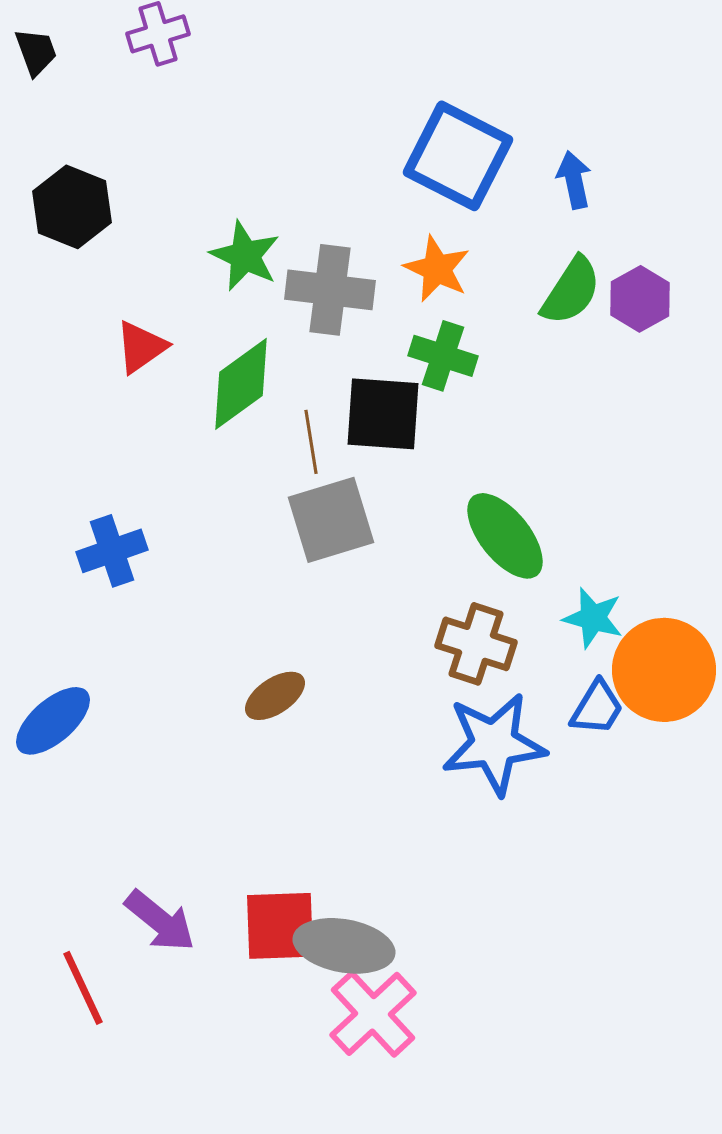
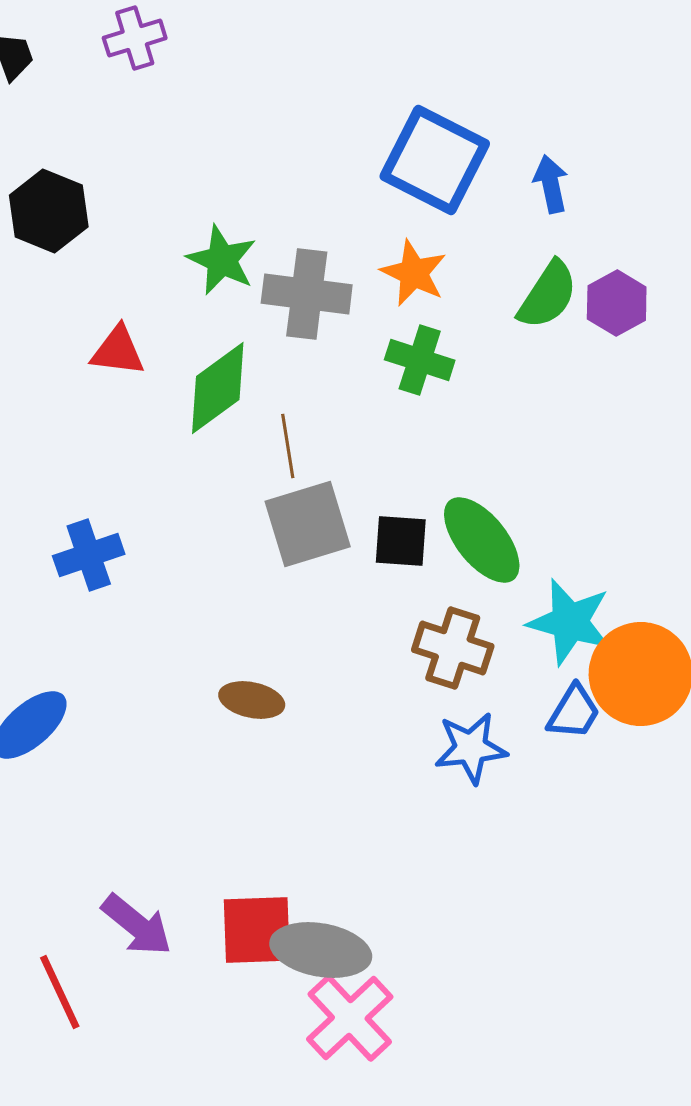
red triangle: (141, 347) -> (118, 351), turned 42
black square: (383, 414) -> (401, 541), moved, size x0.7
cyan star: (593, 618) -> (570, 622), size x1.4
brown ellipse: (275, 696) -> (252, 700), turned 46
blue star: (494, 744) -> (471, 748), size x0.7

